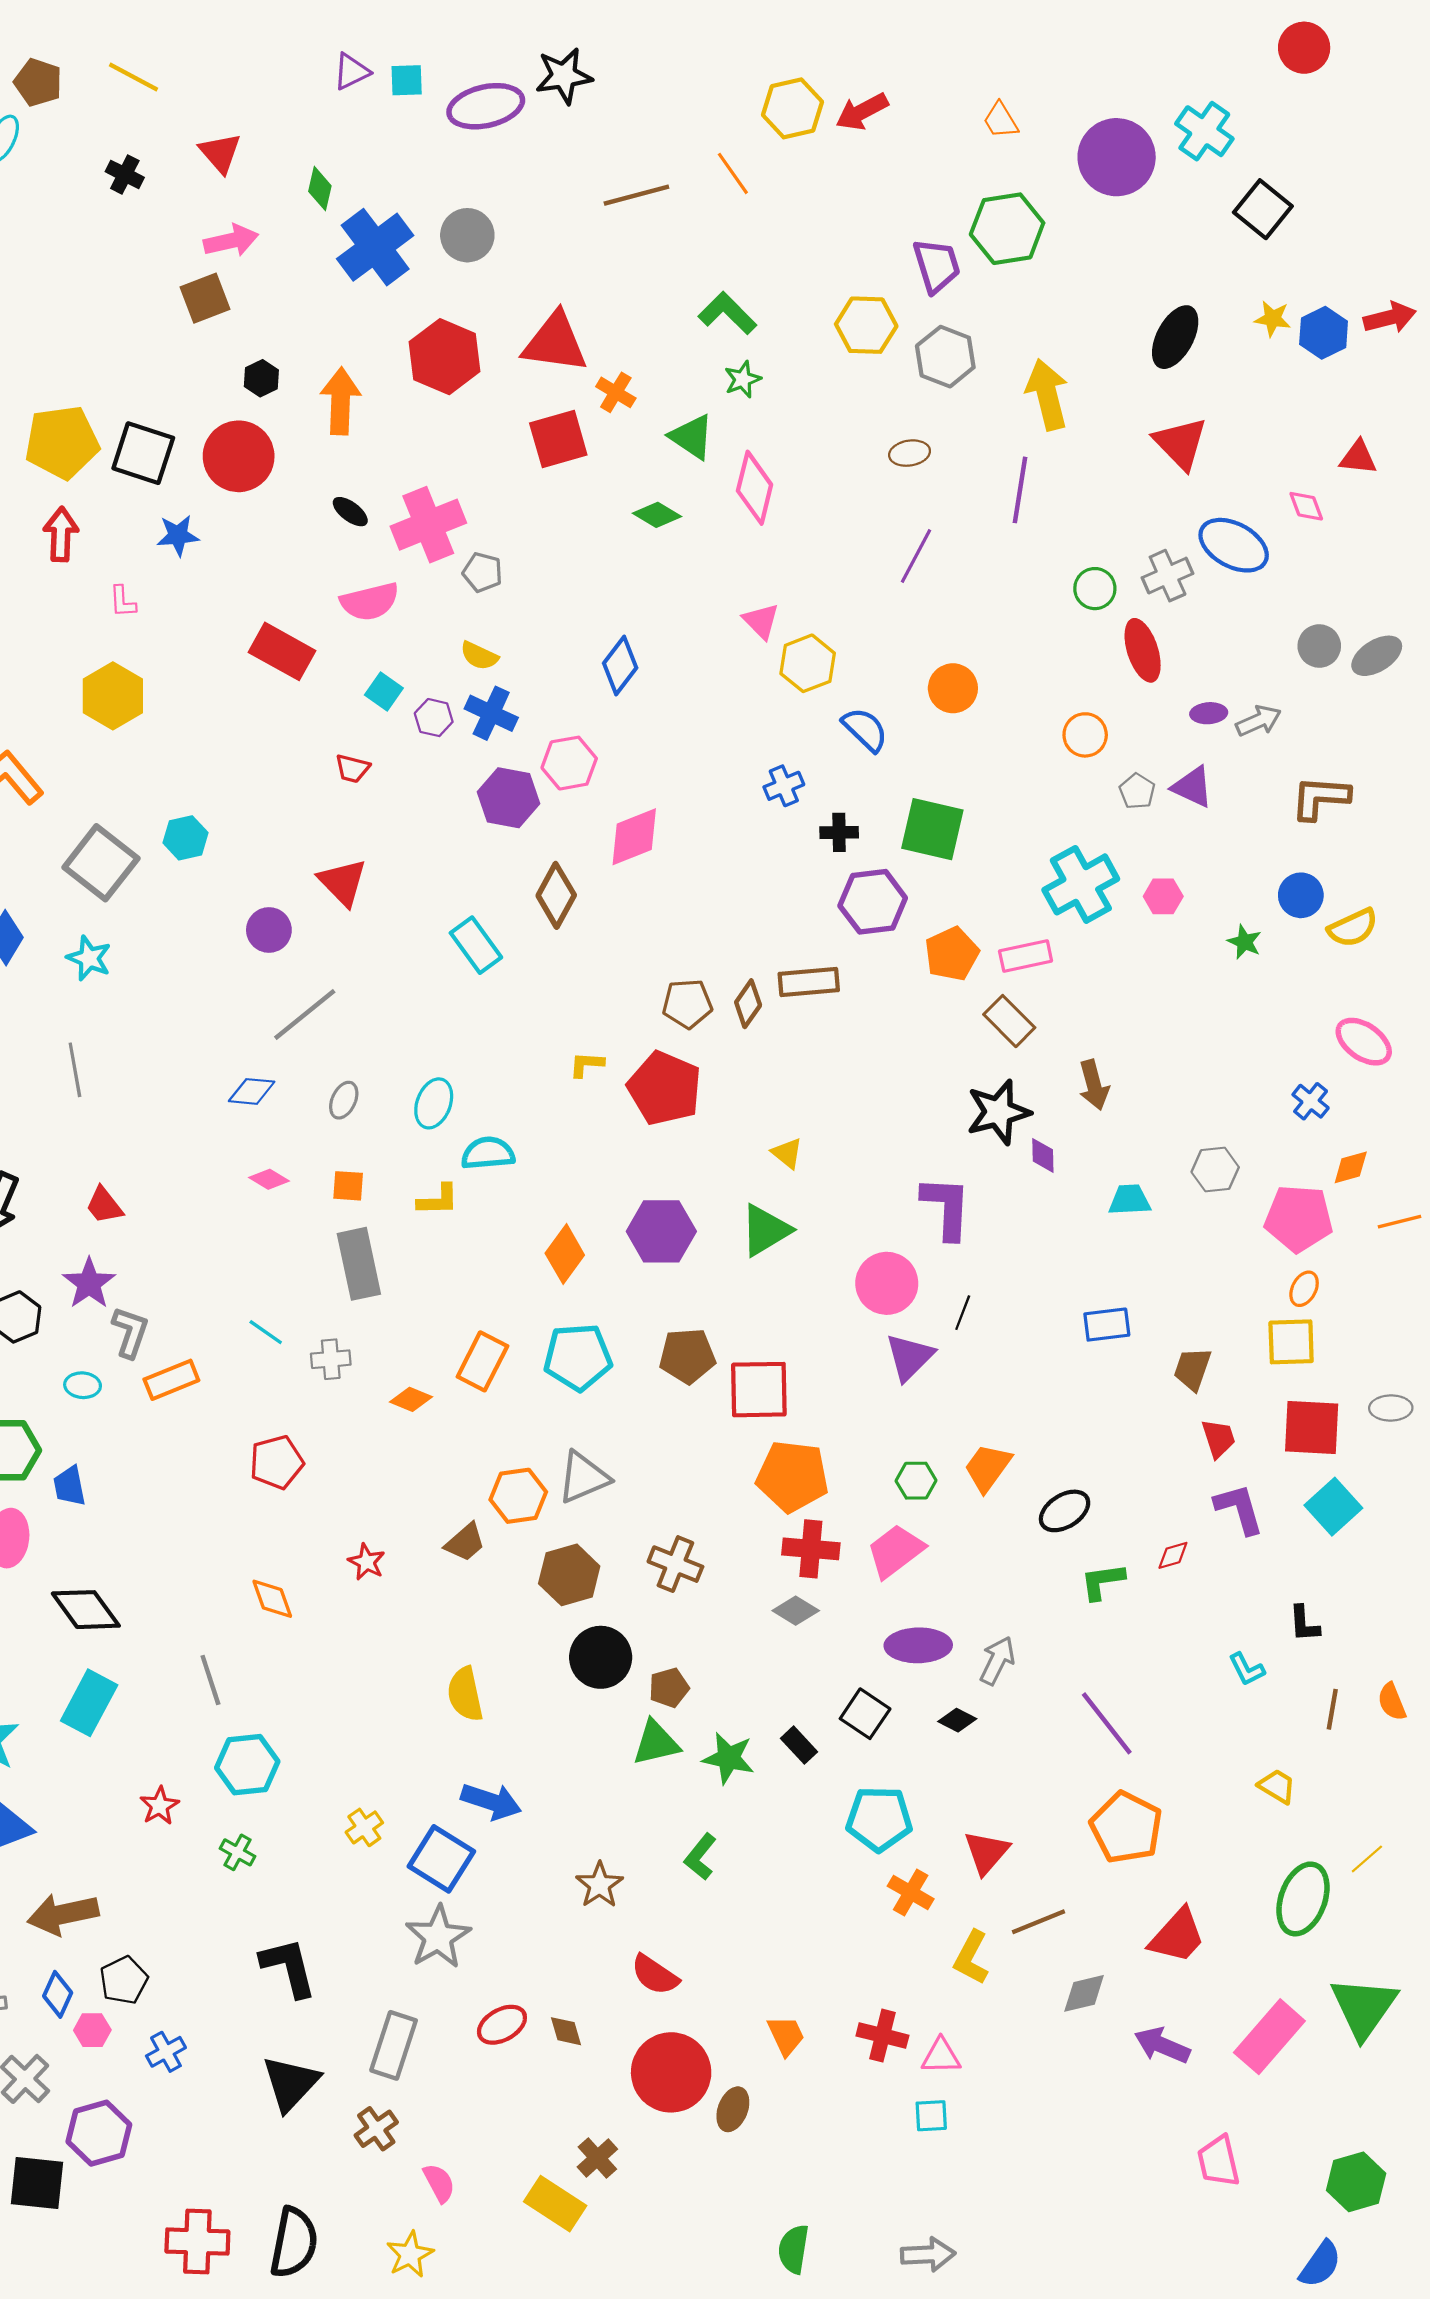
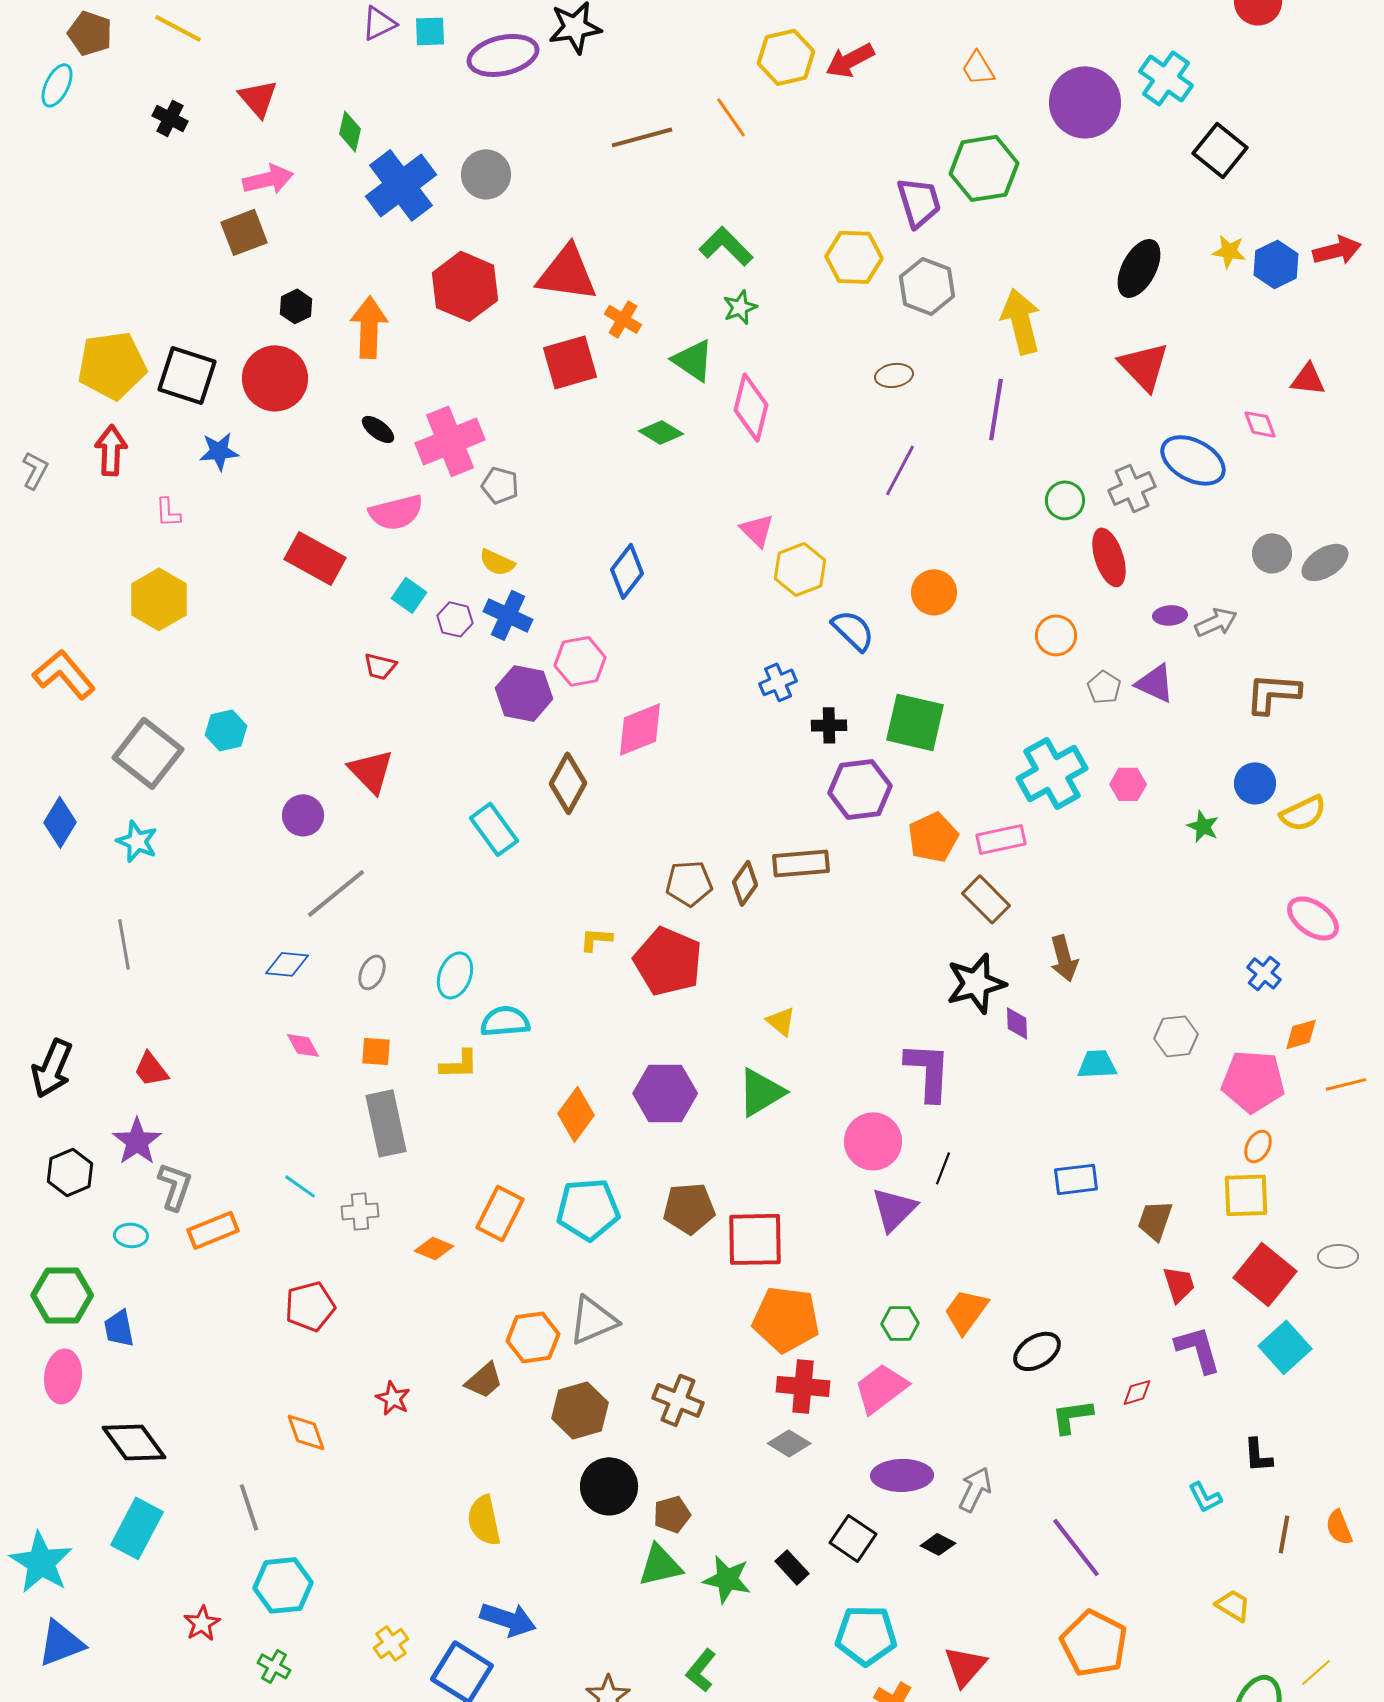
pink diamond: (269, 1179) -> (303, 1045), turned 30
red square: (1312, 1427) -> (1265, 1274), turned 36

